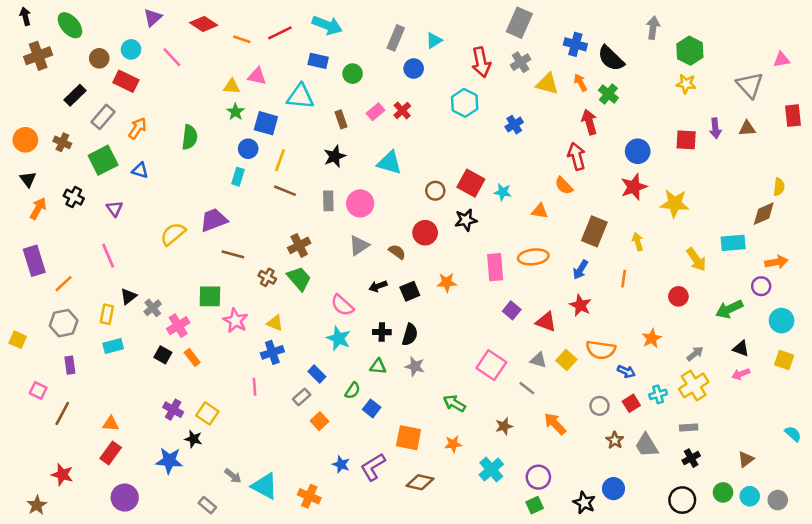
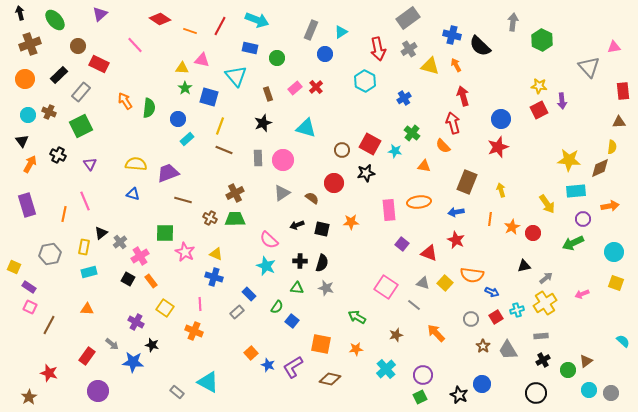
purple triangle: (153, 18) -> (100, 14), moved
gray rectangle: (519, 23) -> (408, 18), turned 30
red line: (280, 33) -> (220, 26), turned -36
cyan circle: (131, 49) -> (28, 115), moved
yellow star: (686, 84) -> (539, 86), moved
green cross: (608, 94) -> (412, 133), moved
cyan triangle: (300, 97) -> (236, 76), turned 45
orange arrow: (137, 128) -> (125, 101), moved, turned -66
brown triangle: (747, 128) -> (619, 122), moved
orange circle: (25, 140) -> (25, 79), moved
red square: (686, 140) -> (539, 110), turned -30
blue circle: (248, 149) -> (178, 119), moved
blue triangle: (140, 170) -> (133, 194), moved
cyan rectangle: (238, 177) -> (187, 139), turned 32
yellow star: (675, 203) -> (569, 160), moved
yellow semicircle: (173, 234) -> (136, 164), moved, turned 45
blue arrow: (580, 270) -> (456, 212), turned 49
green trapezoid: (299, 279) -> (235, 219), turned -50
orange line: (64, 284) -> (64, 214), moved, turned -35
purple circle: (761, 286) -> (583, 219), moved
black square: (410, 291) -> (322, 229), turned 35
orange star: (652, 338) -> (512, 227), moved
black triangle: (741, 349) -> (524, 266), moved, turned -32
blue cross: (272, 352) -> (214, 277), turned 36
purple rectangle: (70, 365) -> (29, 287), moved, turned -48
yellow square: (207, 413) -> (165, 308), moved
orange square: (319, 421) -> (251, 353), moved
orange triangle: (111, 424) -> (87, 309), moved
gray arrow: (233, 476) -> (112, 344), moved
green circle: (723, 492) -> (568, 370), moved
orange cross: (309, 496) -> (194, 331), moved
gray rectangle: (207, 505) -> (177, 392), moved

